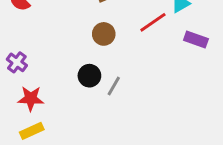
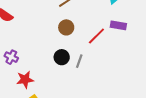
red line: (153, 22) -> (96, 36), moved
purple rectangle: (196, 40) -> (118, 25), moved

